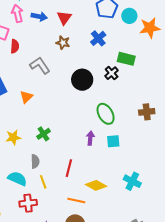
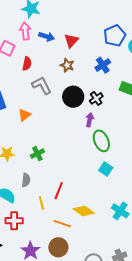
red semicircle: (15, 46) -> (27, 64), moved
black cross: (112, 73) -> (96, 98), moved
black circle: (82, 80) -> (73, 97), moved
purple arrow: (90, 138) -> (90, 120), moved
cyan square: (113, 141) -> (106, 169), turned 32
yellow line: (43, 182) -> (41, 203), moved

